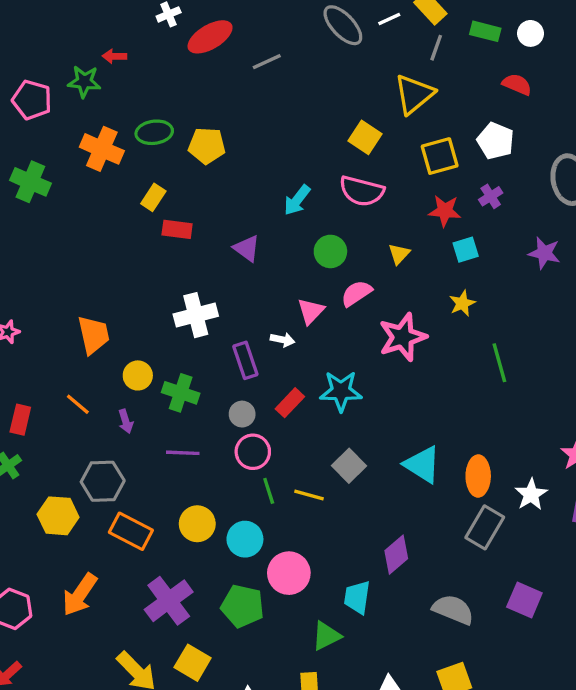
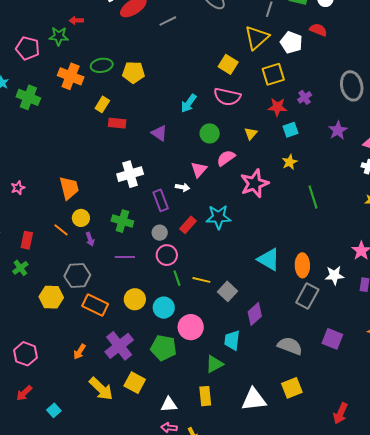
white pentagon: (496, 141) -> (291, 42), moved
purple star: (544, 253) -> (338, 130), turned 30
yellow circle: (138, 375) -> (81, 218), moved
gray square: (349, 466) -> (228, 291), moved
white star: (531, 494) -> (334, 275), turned 30
orange arrow: (80, 595) -> (80, 352), moved, size x0.6

